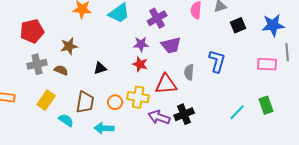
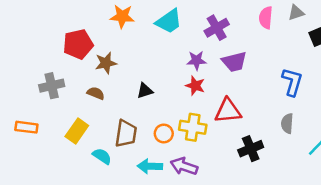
red pentagon: (32, 31) -> (78, 44), moved
gray cross: (37, 64) -> (52, 86), moved
gray semicircle: (189, 72) -> (287, 123), moved
purple arrow: (159, 117) -> (184, 166), moved

